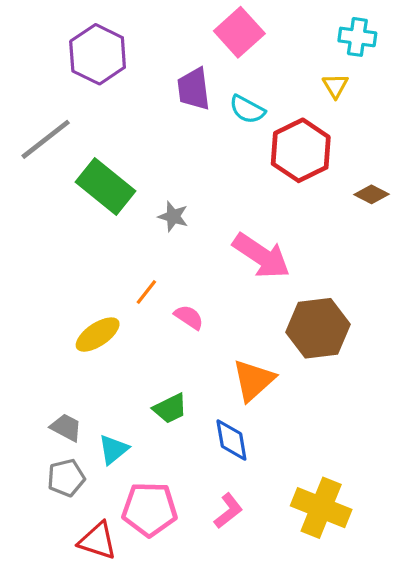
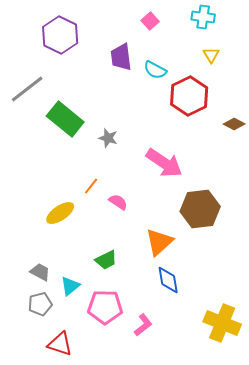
pink square: (239, 32) -> (150, 21), size x0.6
cyan cross: (357, 37) -> (203, 17), moved
blue diamond: (231, 440) -> (168, 280), moved
yellow cross: (321, 508) -> (222, 323), moved
pink pentagon: (150, 509) -> (105, 307), moved

